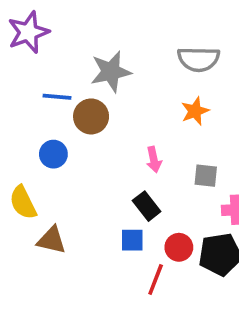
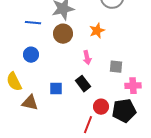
orange star: (195, 111) -> (97, 31), moved
brown circle: (91, 116) -> (63, 34), moved
blue square: (132, 240) -> (56, 89), moved

